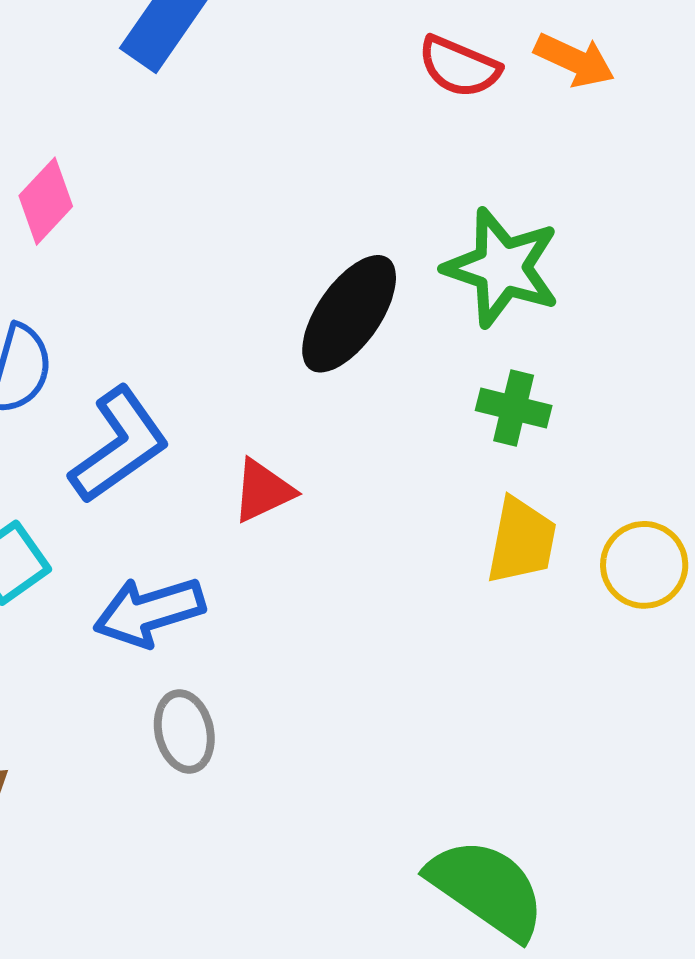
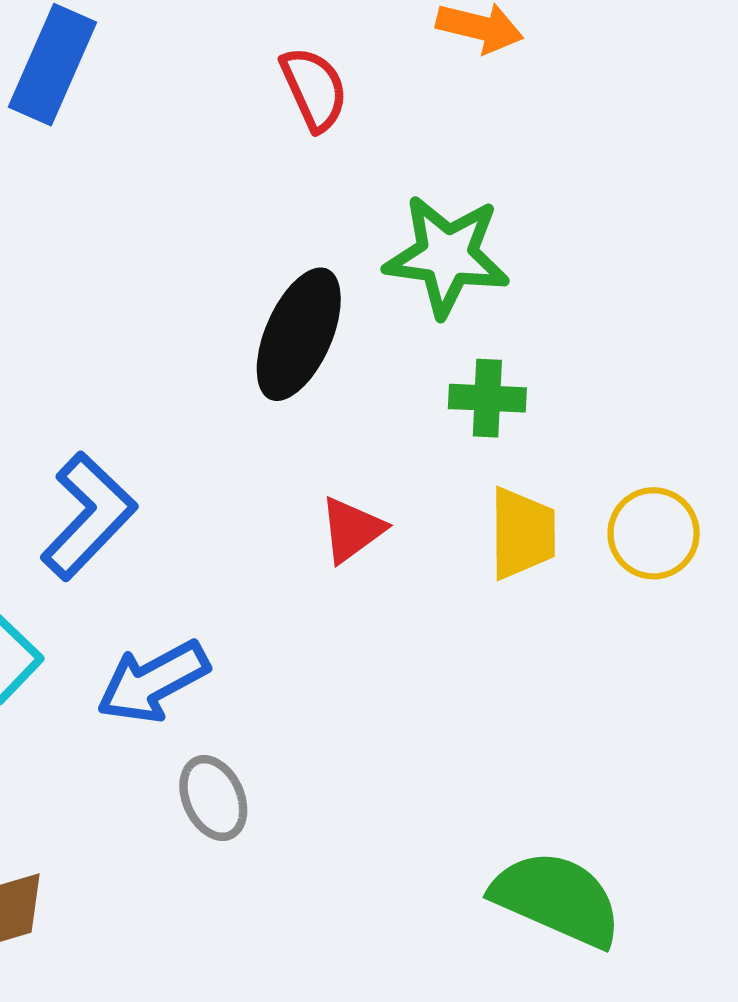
red semicircle: (459, 67) -> (314, 89), moved, turned -126
red triangle: (263, 491) -> (352, 530), moved

